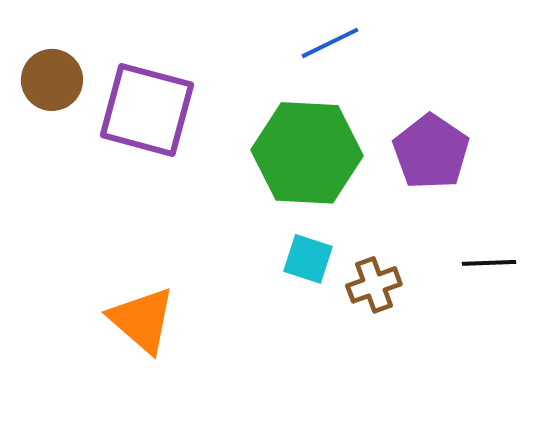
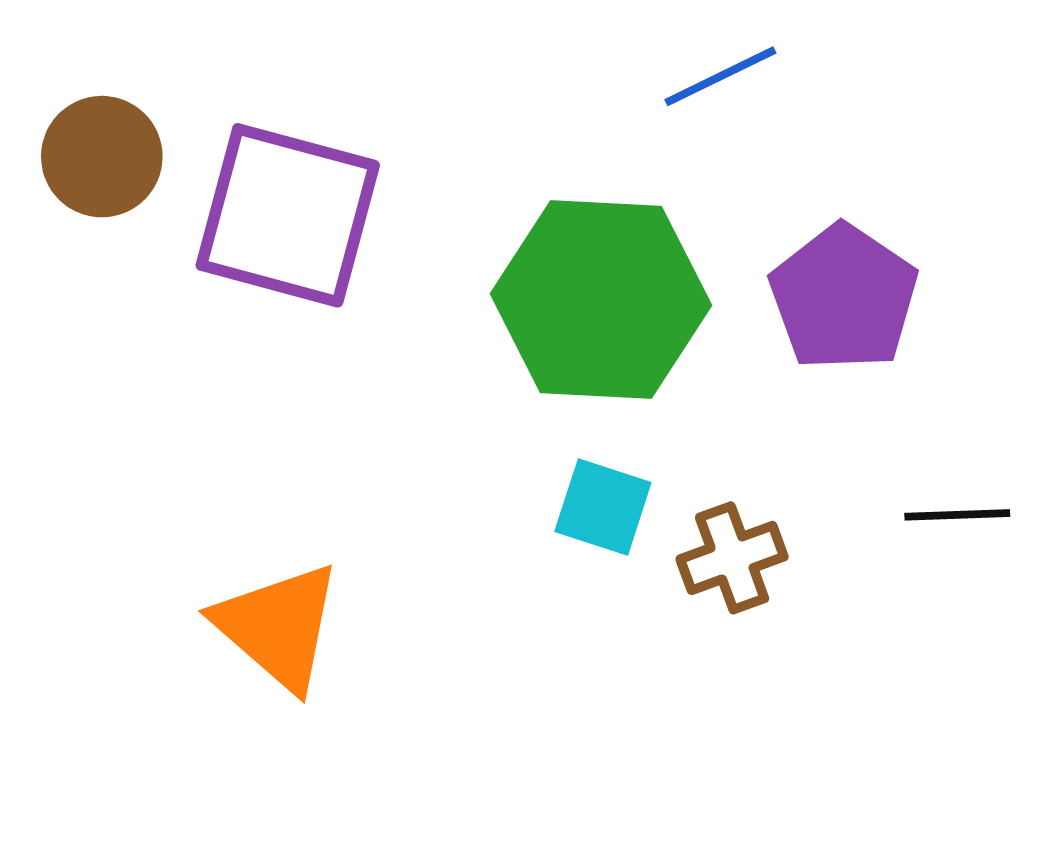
blue line: (330, 43) -> (720, 76), moved

